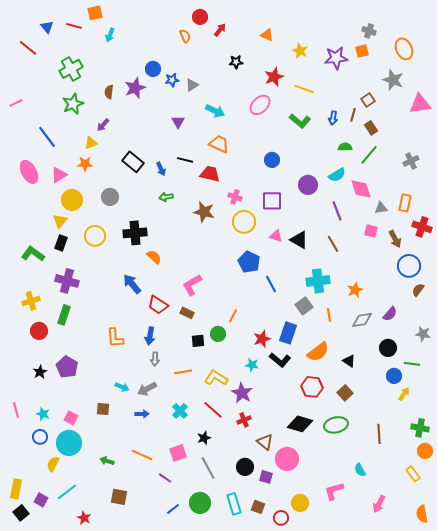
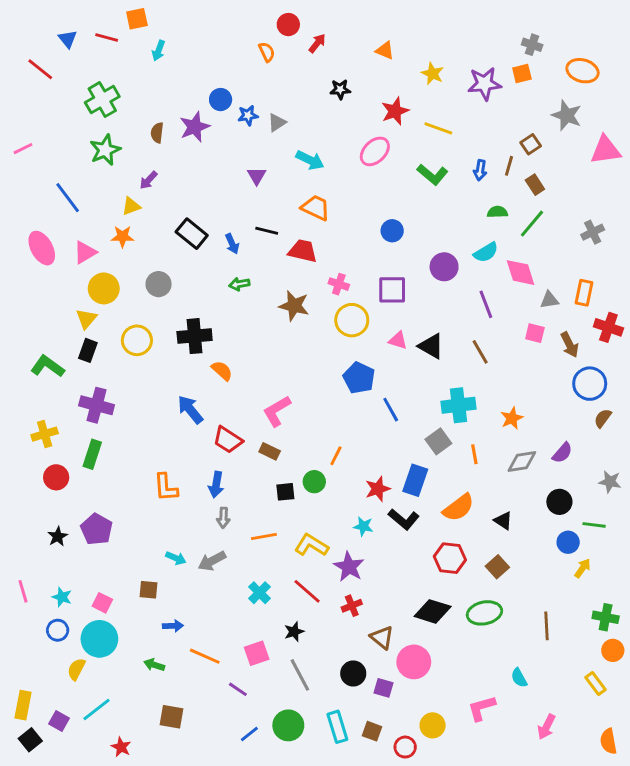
orange ellipse: (404, 49) -> (583, 71), turned -50
blue arrow: (142, 414) -> (173, 626), moved

